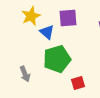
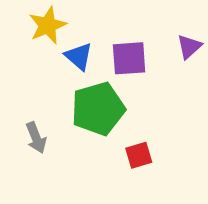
purple square: (68, 18) -> (129, 58), moved

